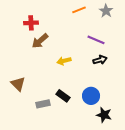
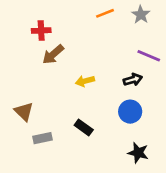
purple line: (96, 40) -> (149, 56), moved
blue circle: (91, 96) -> (130, 112), moved
gray rectangle: (43, 104) -> (42, 138), moved

